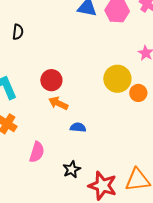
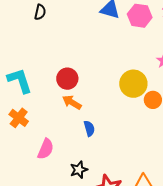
black semicircle: (18, 32) -> (40, 12), moved
blue semicircle: (78, 127) -> (89, 128), turned 63

